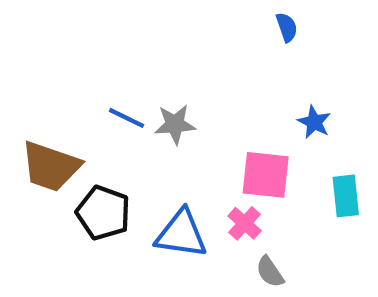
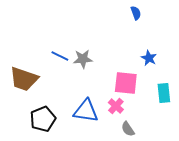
black pentagon: (103, 213) -> (43, 119), moved, turned 30

